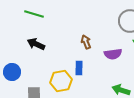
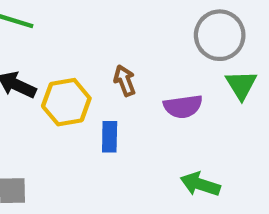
yellow hexagon: (61, 81) -> (66, 102), moved

